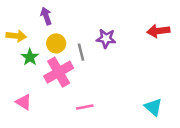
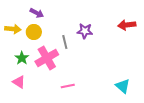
purple arrow: (46, 16) -> (37, 13), turned 136
yellow circle: (56, 43) -> (34, 32), moved
green star: (30, 57) -> (22, 58), moved

